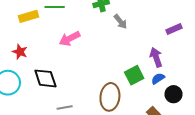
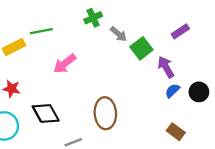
green square: (134, 75) -> (141, 48), moved
black circle: (174, 94) -> (199, 92), moved
brown ellipse: (110, 97) -> (105, 113), moved

